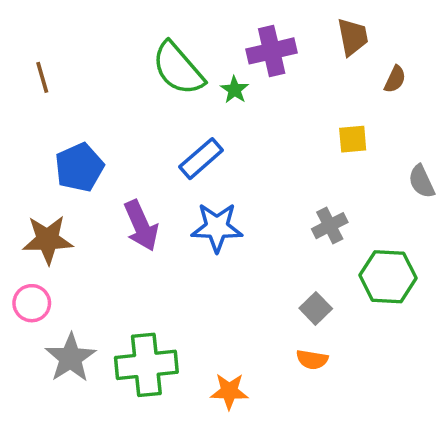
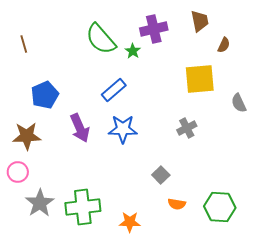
yellow square: (353, 139) -> (200, 79), size x1.8
green hexagon: (388, 277) -> (220, 207), moved
gray square: (316, 308) -> (161, 175), moved

